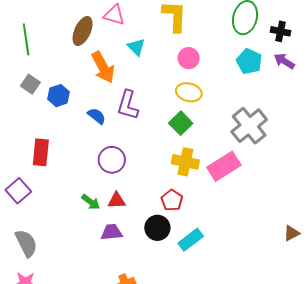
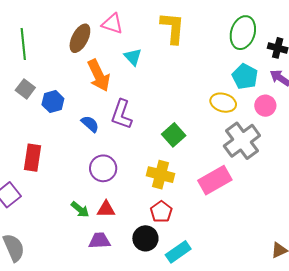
pink circle: (189, 58) -> (265, 106), moved
yellow ellipse: (189, 92) -> (223, 103), moved
yellow cross: (185, 162) -> (160, 175), moved

